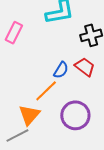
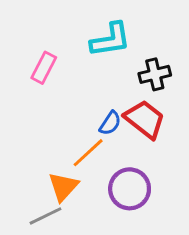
red trapezoid: (85, 67) -> (145, 119), size x1.4

